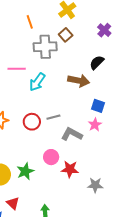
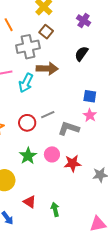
brown arrow: (79, 81) -> (47, 69), moved
green star: (25, 171) -> (28, 156), moved
red triangle: (13, 203) -> (30, 202), moved

